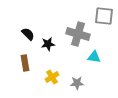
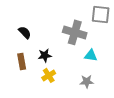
black star: (48, 44) -> (45, 55), moved
gray star: (77, 83) -> (87, 81), moved

